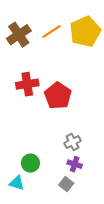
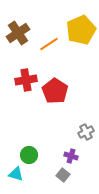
orange line: (51, 31) -> (49, 44), moved
gray cross: (73, 142) -> (86, 132), moved

